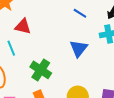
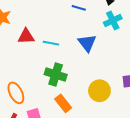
cyan line: (11, 48) -> (51, 43), moved, turned -42

